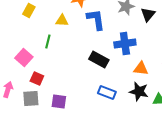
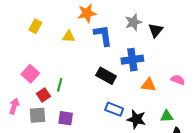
green line: (48, 42) -> (60, 85), moved
red square: (37, 78) -> (43, 95), turned 32
black star: (139, 92) -> (136, 119), moved

